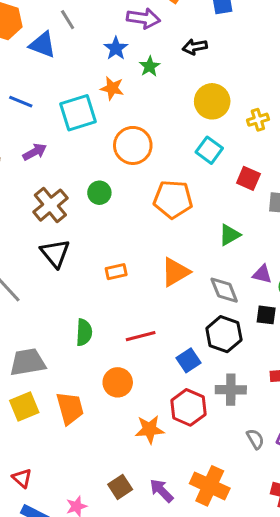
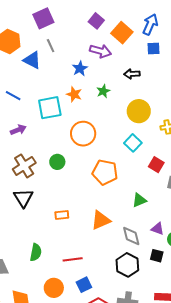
green star: (150, 66) -> (103, 91), moved
blue square: (188, 360) -> (84, 285), moved

